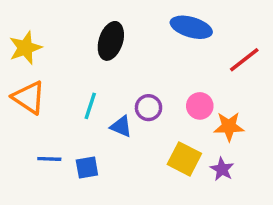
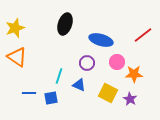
blue ellipse: (191, 27) -> (101, 40), moved
cyan line: (90, 106) -> (59, 76), moved
blue triangle: (121, 126) -> (79, 85), moved

